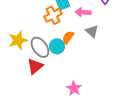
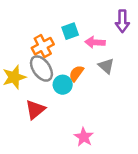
orange cross: (53, 15) -> (43, 46), moved
gray ellipse: (40, 47) -> (41, 68), moved

